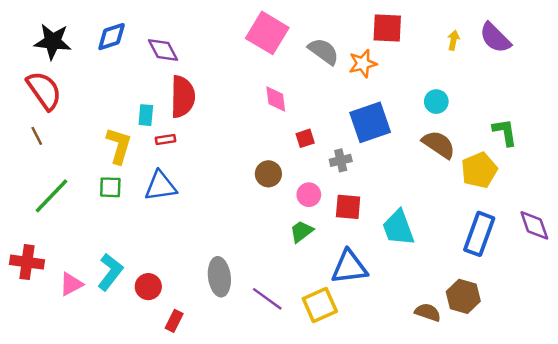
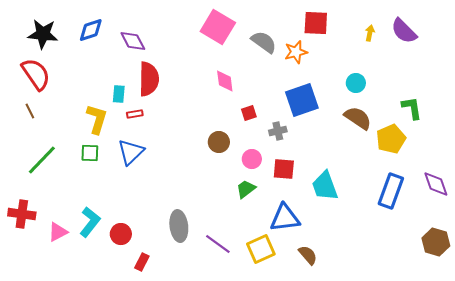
blue triangle: (161, 186) -> (131, 152), turned -36
brown hexagon: (463, 296) -> (436, 242), moved
brown semicircle: (428, 312) -> (308, 255), moved, turned 30

